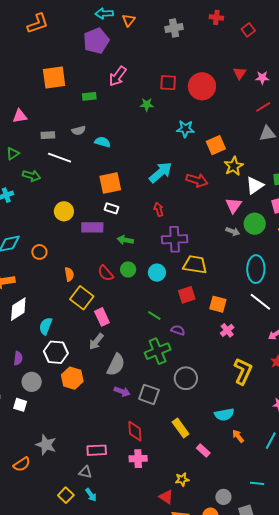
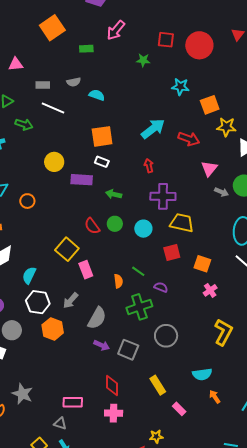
orange square: (54, 78) -> (52, 28), turned -30
yellow star: (234, 166) -> (226, 127), turned 30
pink triangle: (234, 205) -> (209, 169), moved
orange semicircle: (69, 274) -> (118, 281), moved
gray arrow: (96, 342) -> (71, 301), moved

